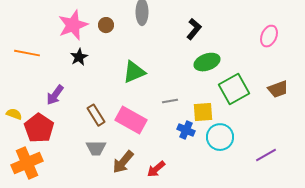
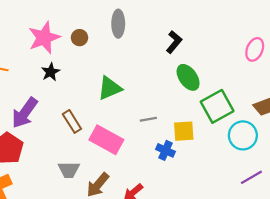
green ellipse: (207, 62) -> (188, 77), turned 75
purple arrow: (55, 95) -> (25, 113), size x1.4
brown rectangle: (96, 115) -> (72, 121), moved
cyan circle: (220, 137) -> (243, 135), moved

